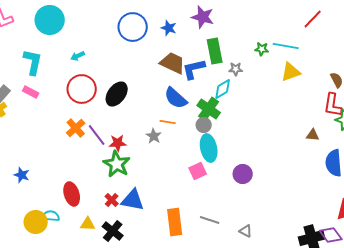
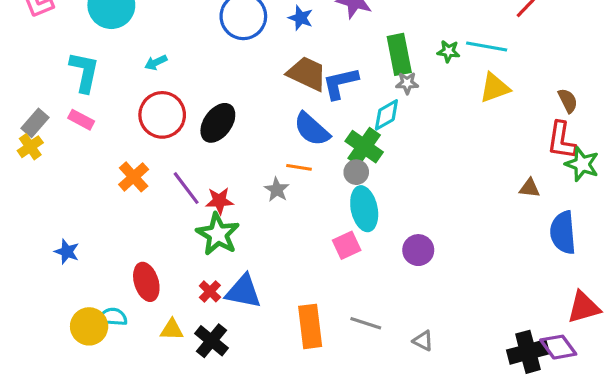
green rectangle: (215, 51) -> (399, 54), moved
orange cross: (76, 128) -> (134, 177), moved

